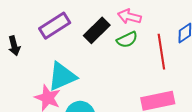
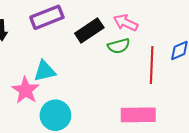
cyan triangle: (62, 76) -> (45, 71), size x0.7

